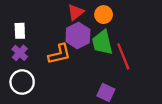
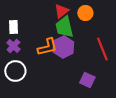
purple hexagon: (78, 35) -> (63, 47), moved
green trapezoid: (102, 42) -> (64, 27), moved

